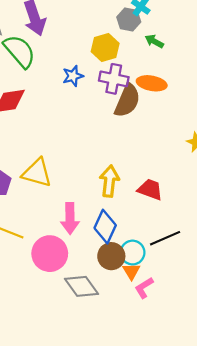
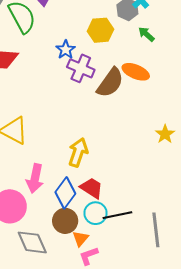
blue star: (73, 76) -> (66, 50), turned -30
purple cross: (114, 79) -> (81, 68), moved
red trapezoid: (150, 189) -> (92, 188), moved
cyan circle: (133, 253) -> (96, 213), moved

